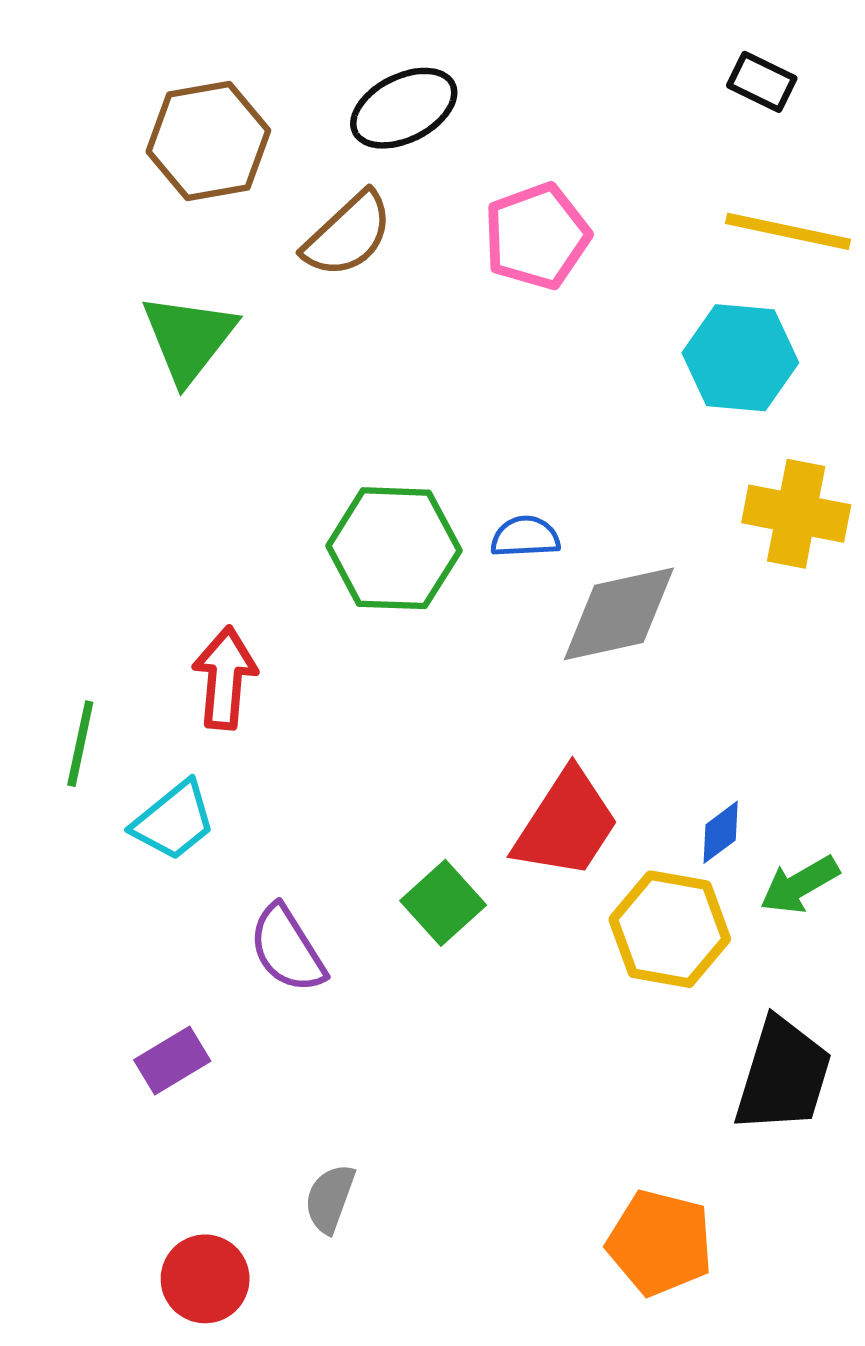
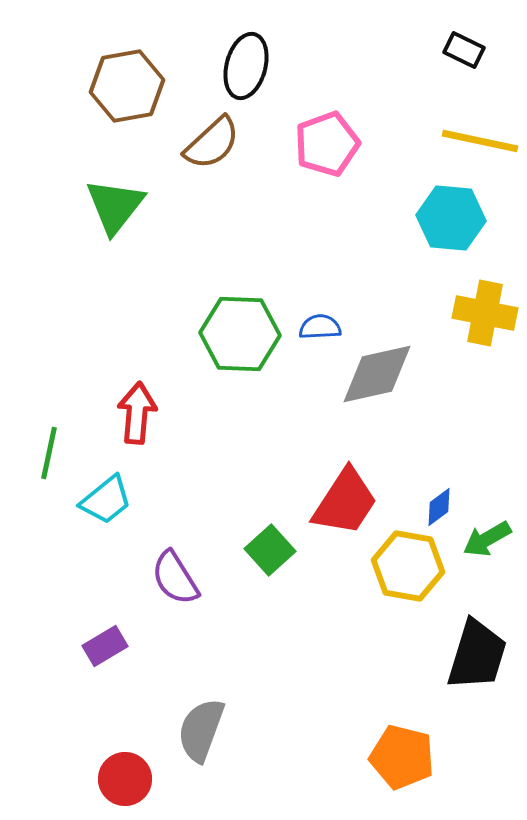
black ellipse: (404, 108) -> (246, 66), turned -48
gray semicircle: (330, 1198) -> (201, 730), size x1.5

